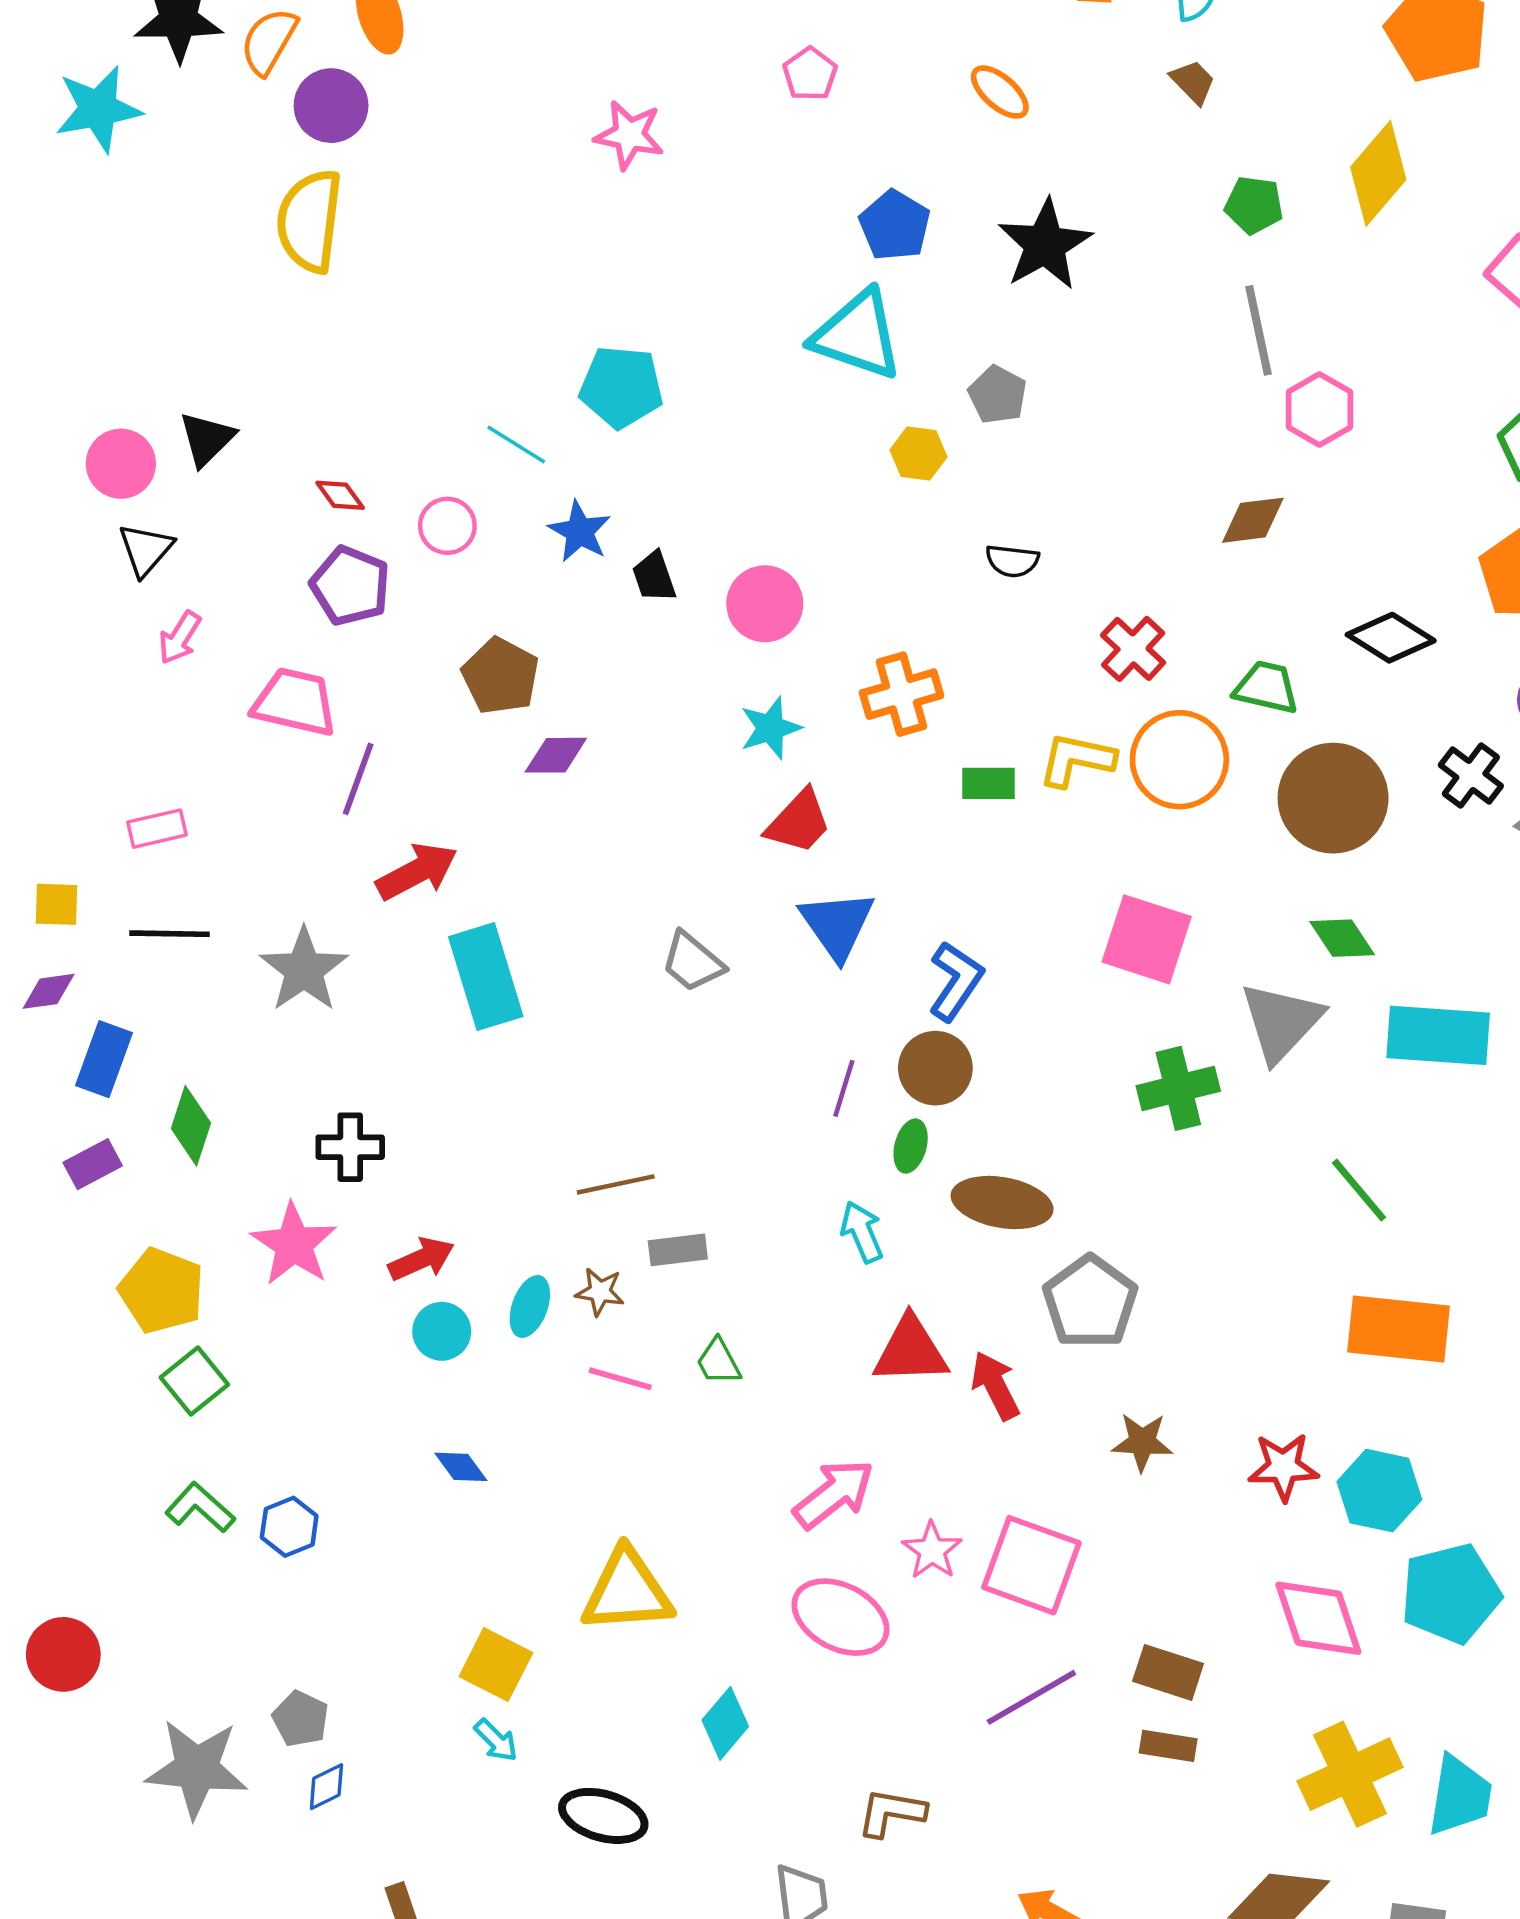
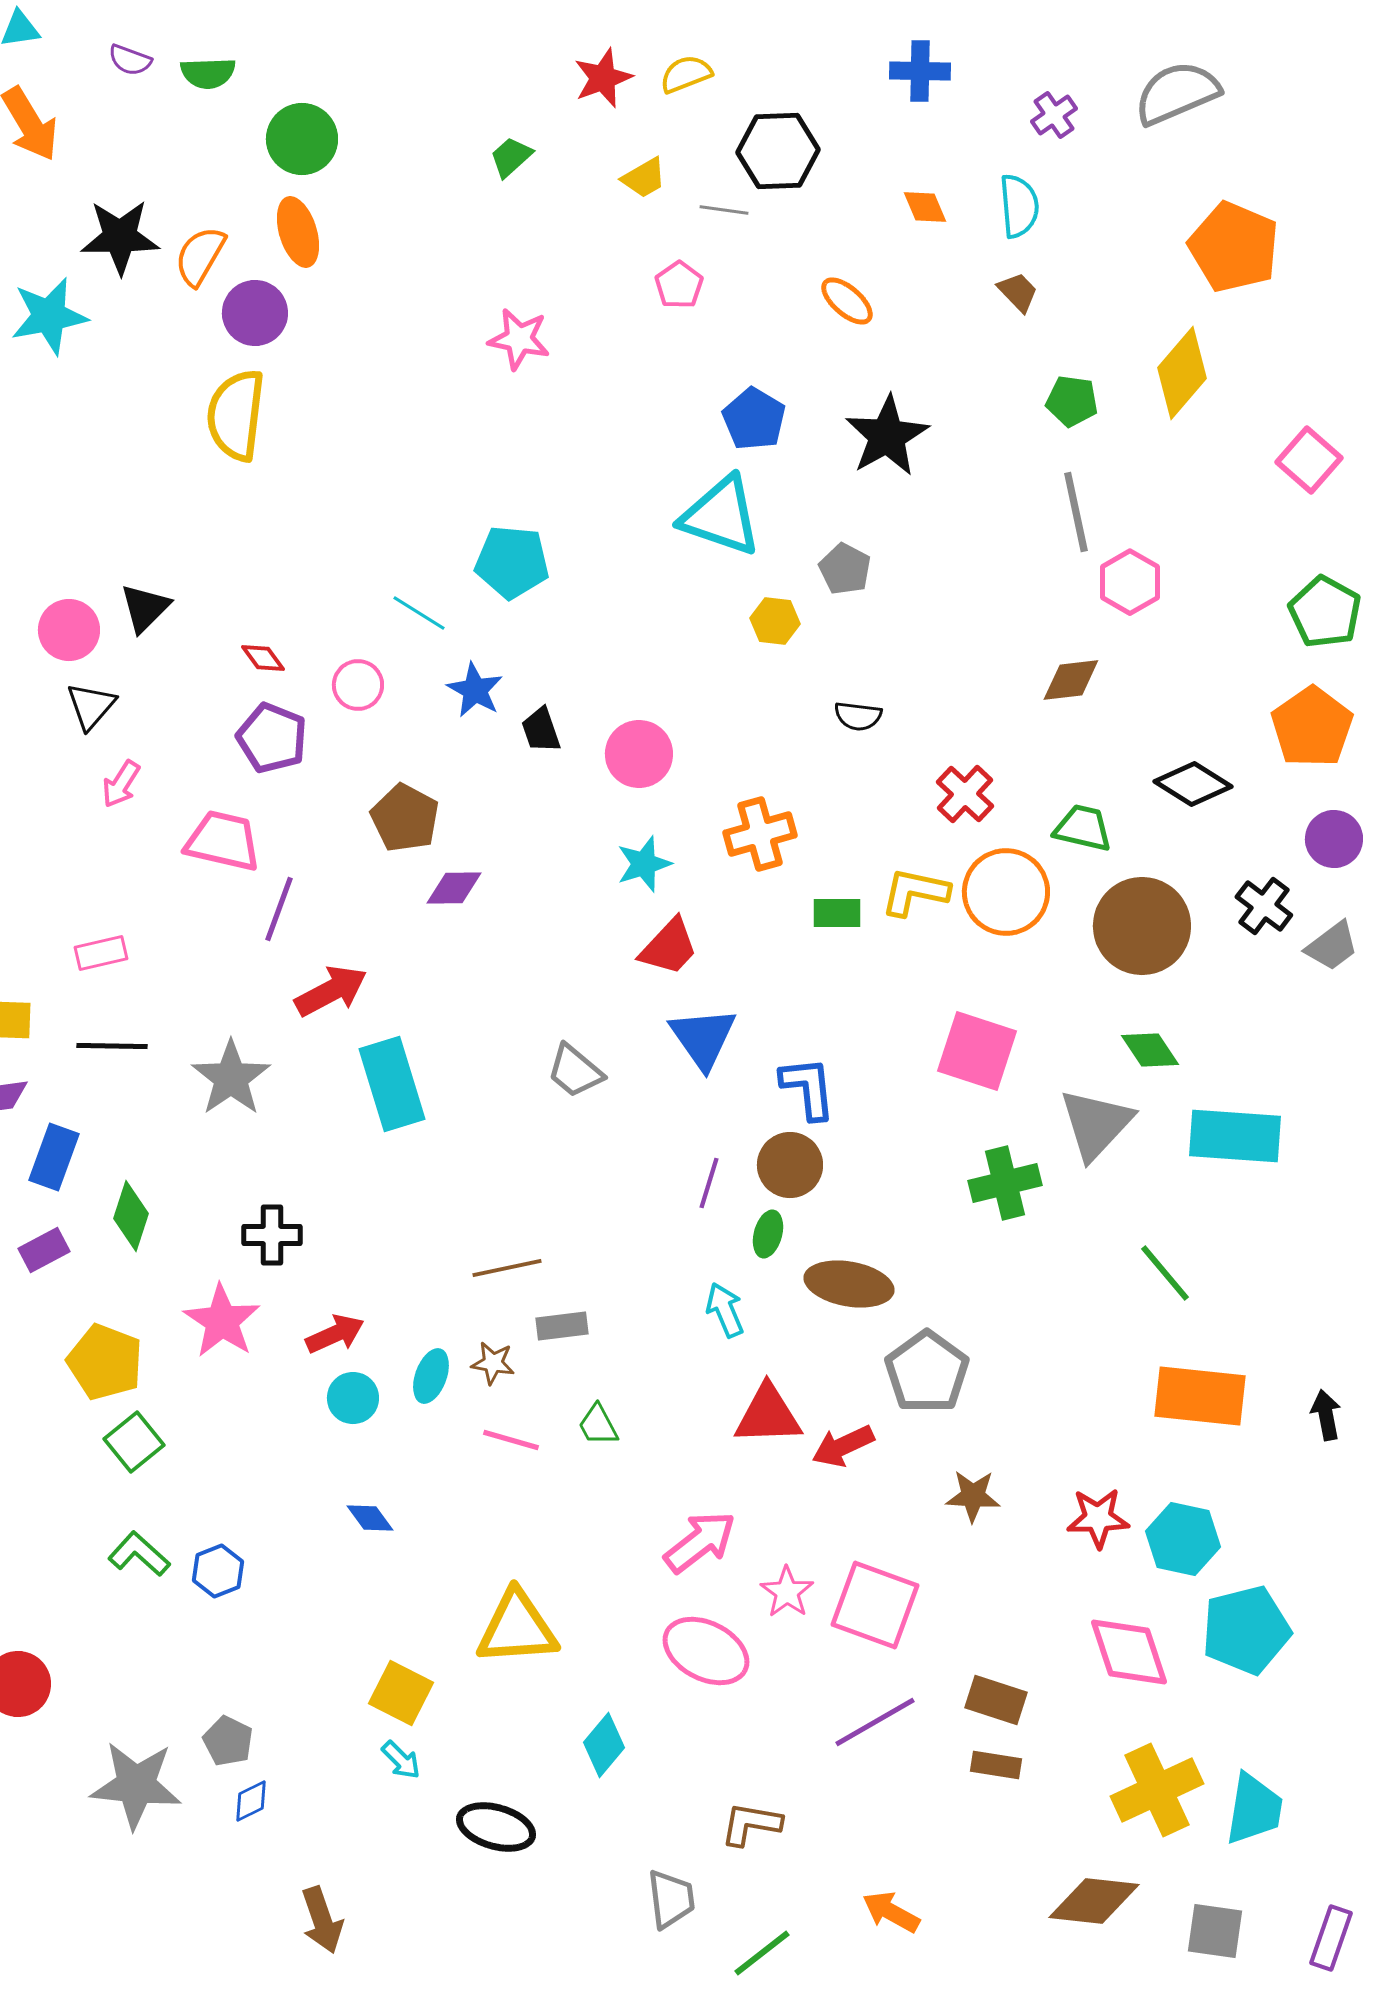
blue L-shape: (956, 981) -> (808, 1088), turned -40
red arrow: (995, 1386) -> (843, 1446), turned -88

